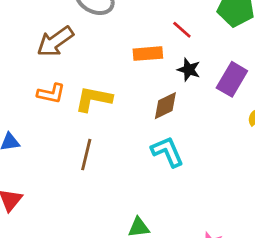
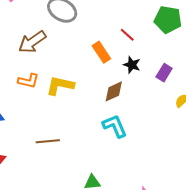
orange rectangle: (148, 54) -> (101, 52), turned 60
purple rectangle: (232, 79) -> (164, 73), size x0.7
brown line: (86, 155) -> (48, 141), moved, turned 70

